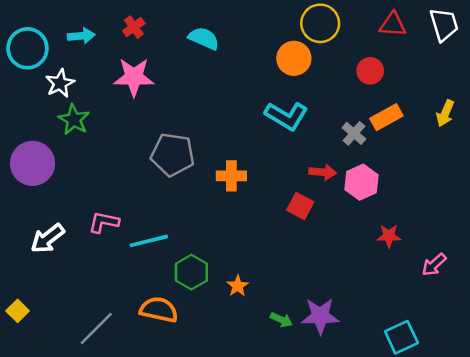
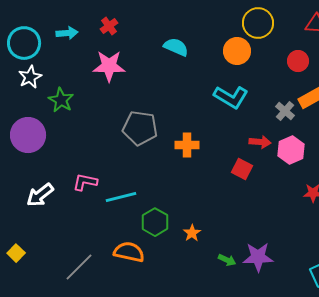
cyan semicircle: (204, 38) -> (176, 47), moved
white star: (60, 83) -> (30, 77), moved

